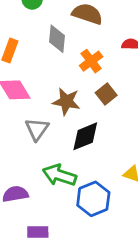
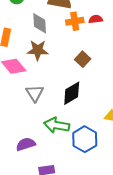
orange cross: (91, 61) -> (75, 21), moved, turned 36
brown star: (66, 101) -> (38, 50), moved

